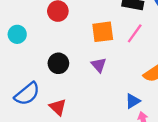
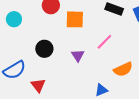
orange square: (103, 32) -> (75, 19), moved
pink line: (135, 33) -> (104, 42), moved

